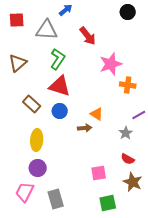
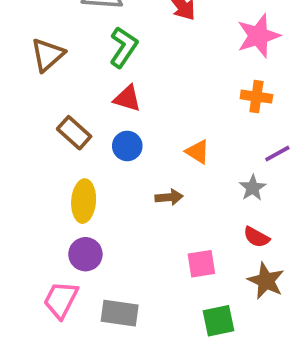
pink star: (111, 64) -> (258, 36), moved
red triangle: (60, 86) -> (127, 98), size x0.7
brown arrow: (85, 128) -> (169, 197), moved
gray rectangle: (56, 199) -> (120, 313), turned -66

